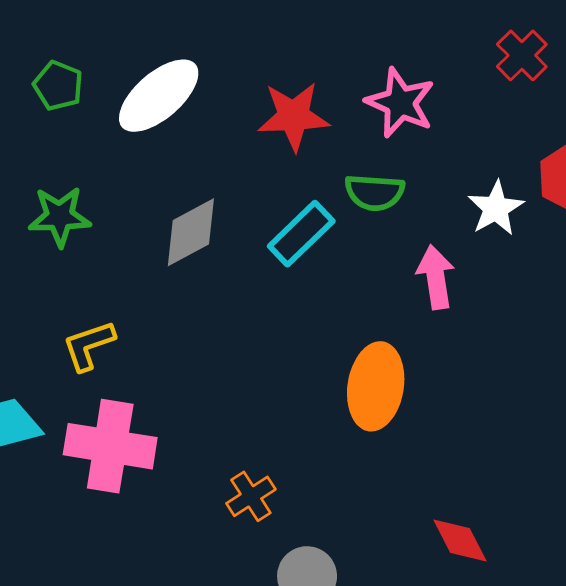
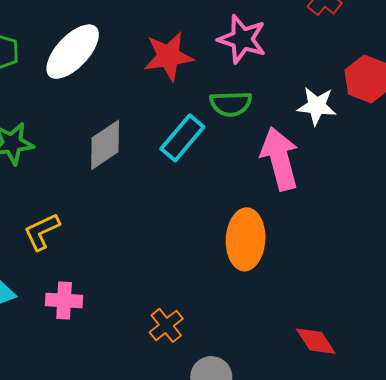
white star: (496, 208) -> (317, 106), turned -30
pink arrow: (436, 277) -> (280, 159), size x1.4
pink cross: (110, 446) -> (64, 300), size x0.6

